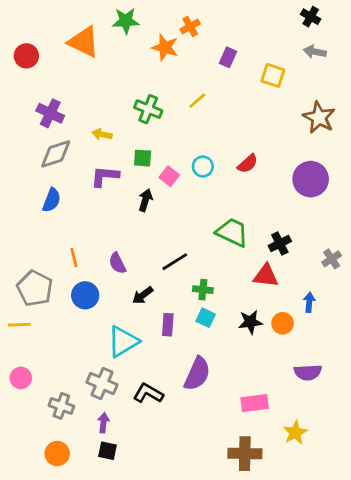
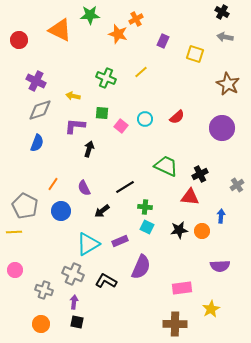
black arrow: (145, 200) -> (89, 149), moved
orange line: (74, 258) -> (53, 184), turned 48
purple rectangle: (168, 325) -> (120, 241), moved, turned 63

